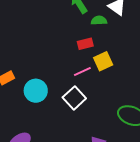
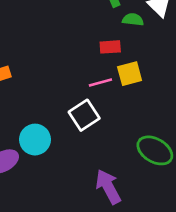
cyan circle: (36, 91) -> (35, 140), moved

